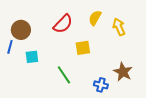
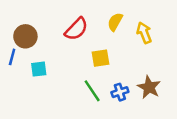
green line: (64, 75) -> (92, 91), moved
blue cross: (101, 85) -> (120, 92), moved, turned -32

